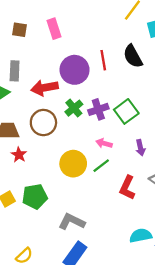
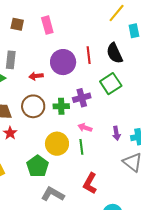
red arrow: (45, 88) -> (36, 76), size x0.6
green cross: (74, 108) -> (61, 106), moved, turned 35
green square: (126, 111) -> (111, 84), moved
green line: (101, 166) -> (81, 147), turned -63
red L-shape: (127, 188) -> (90, 183), moved
green pentagon: (35, 197) -> (38, 166), moved, turned -30

